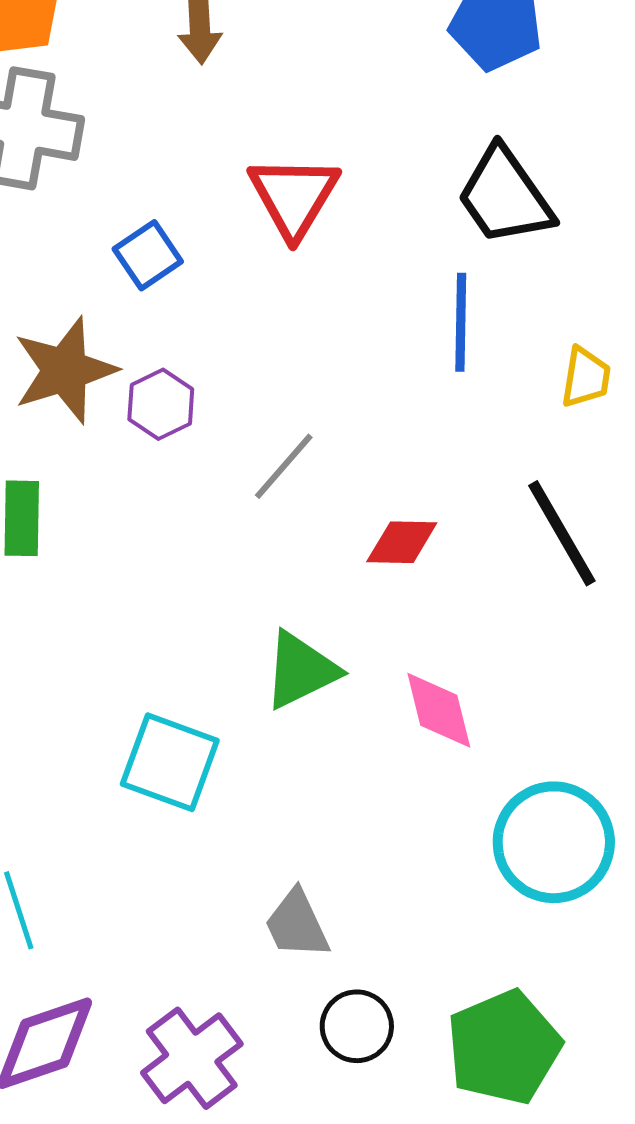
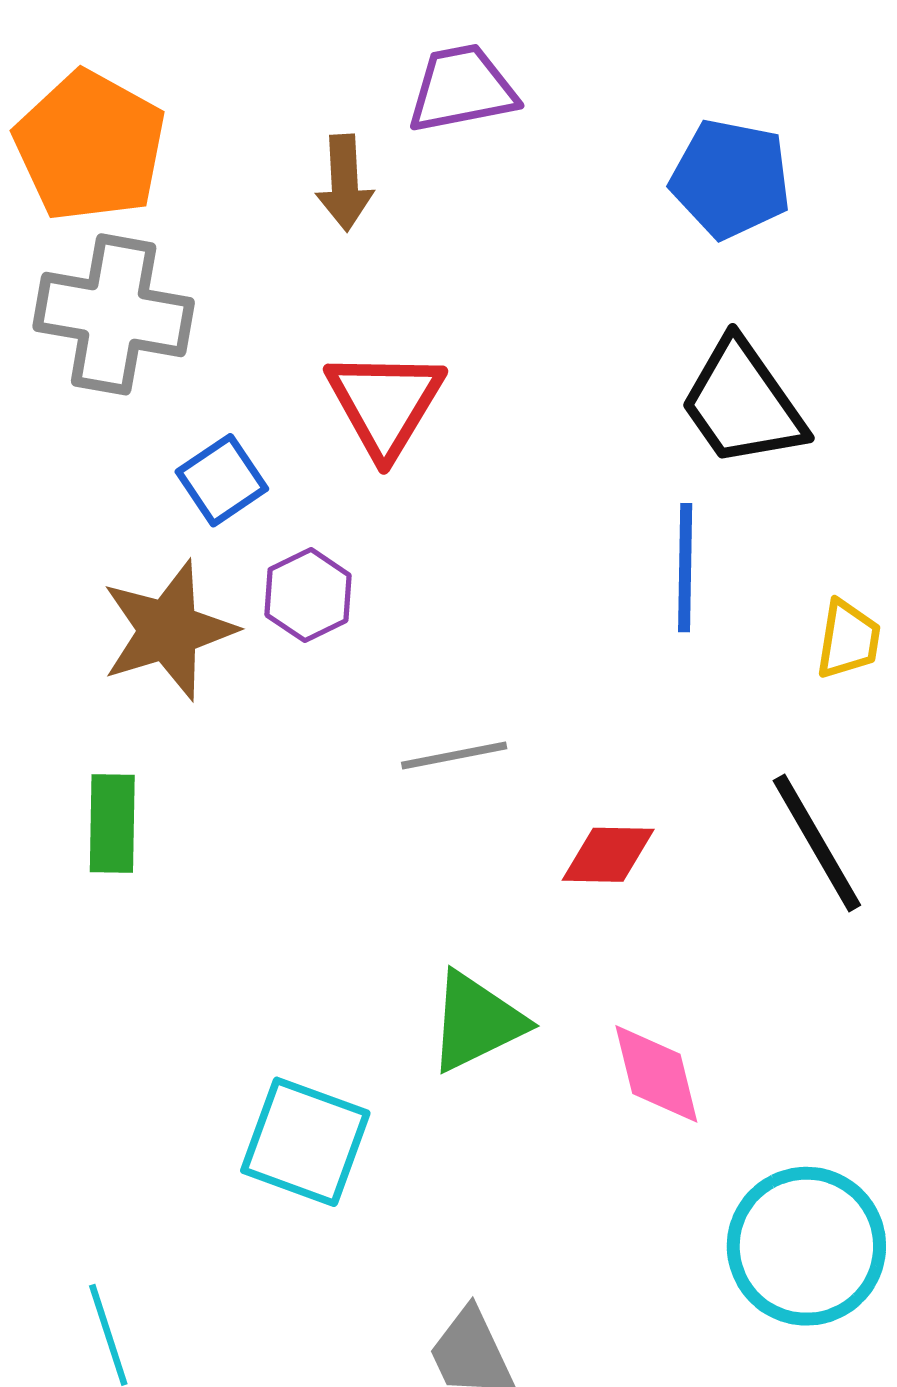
red triangle: (294, 196) -> (385, 403), moved
blue square: (148, 255) -> (222, 480), moved
purple hexagon: (161, 404) -> (308, 595), moved
gray line: (284, 466) -> (454, 756), turned 38

